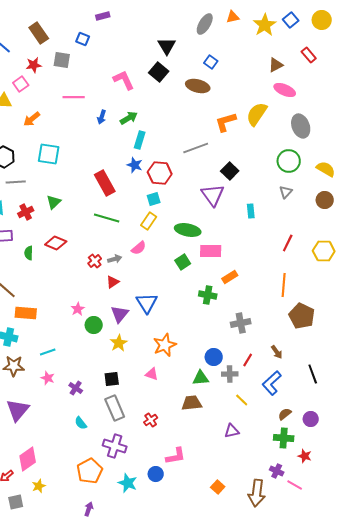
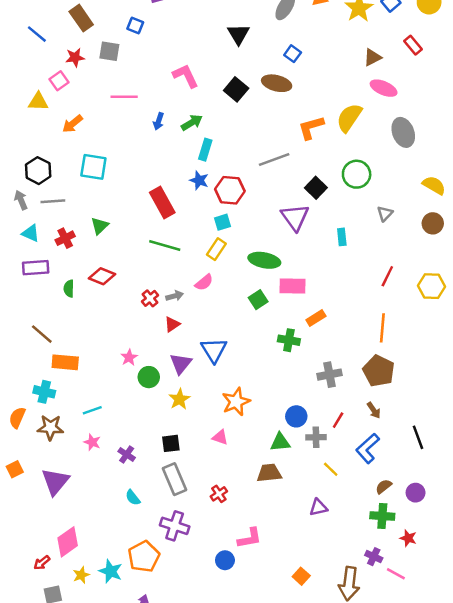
black square: (159, 72) -> (236, 89), moved
green circle: (289, 161) -> (357, 174), moved
brown pentagon: (302, 316) -> (379, 371), moved
cyan star: (128, 483) -> (111, 571), moved

